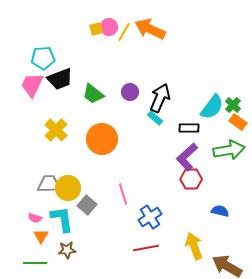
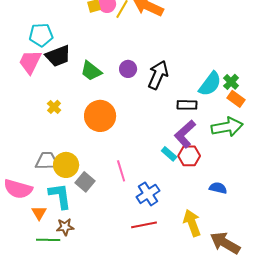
cyan rectangle: (155, 118) -> (169, 154), moved
yellow cross: (56, 130) -> (54, 107), size x0.6
pink semicircle: (35, 218) -> (18, 189), moved, size x2.0
green line: (35, 263) -> (48, 240), moved

